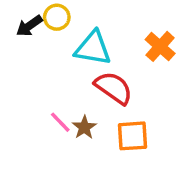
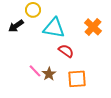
black arrow: (29, 26) -> (16, 26), moved
red semicircle: (114, 88) -> (66, 51), size x0.7

